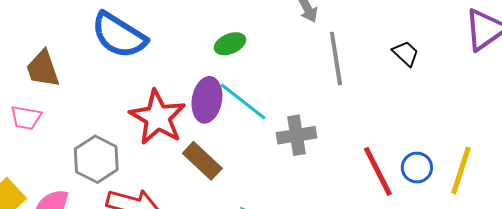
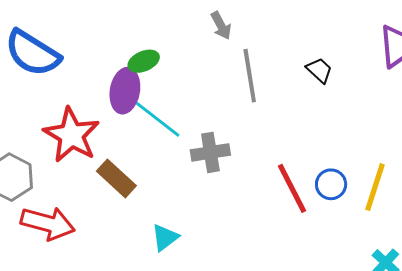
purple ellipse: (207, 100) -> (125, 91), moved

